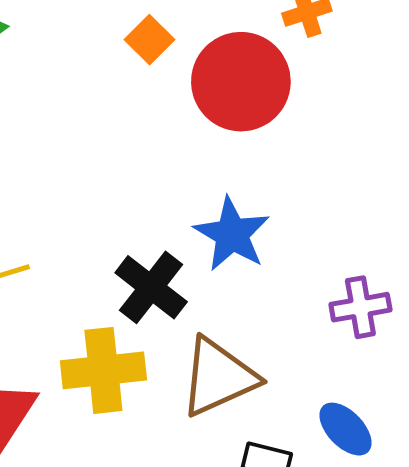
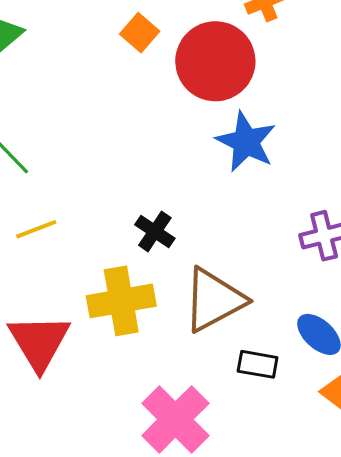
blue star: (232, 234) -> (246, 142), moved
black cross: (151, 287) -> (155, 232), size x0.7

